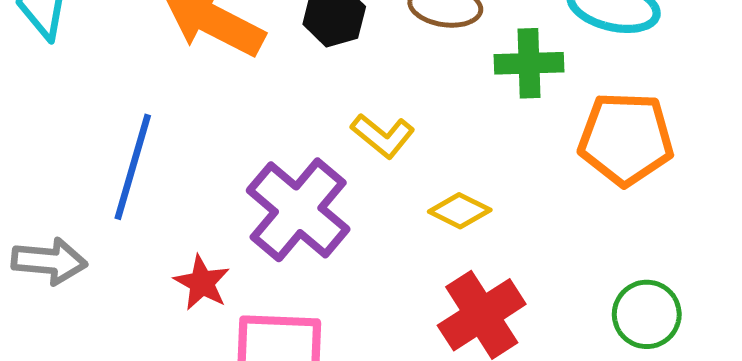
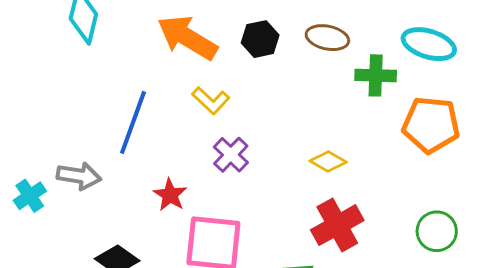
yellow L-shape: (383, 136) -> (211, 100), moved
purple cross: (298, 210) -> (231, 155), size x0.6

